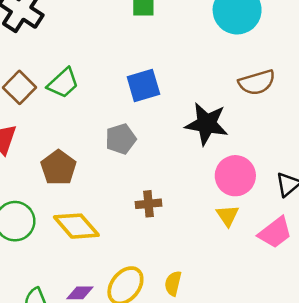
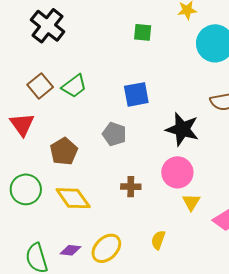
gray pentagon: (121, 139) -> (114, 134), turned 30
pink circle: (235, 176) -> (177, 172), moved
yellow semicircle: (173, 283) -> (158, 240), moved

